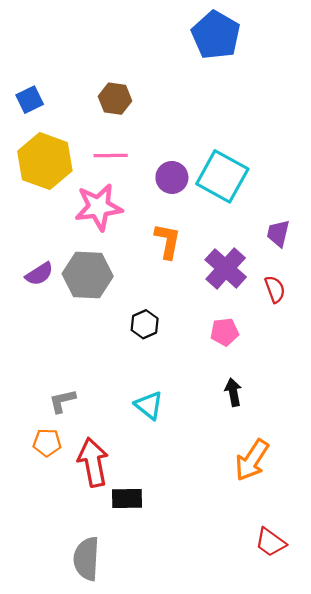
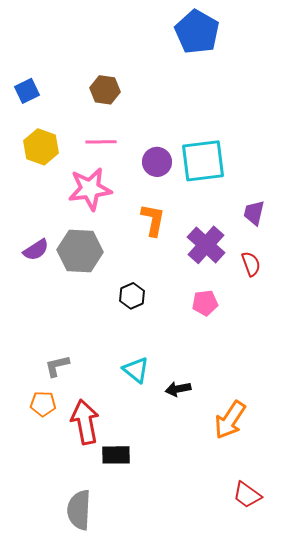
yellow hexagon: (45, 161) -> (41, 147), size x0.7
cyan square: (222, 176) -> (203, 161), turned -36
black arrow: (233, 392) -> (178, 389), moved, turned -90

